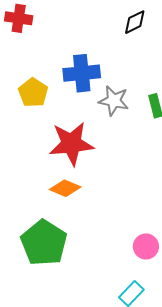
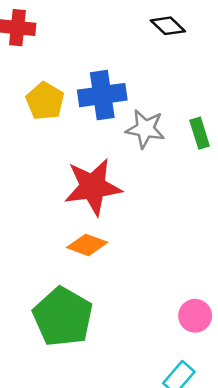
black diamond: (135, 22) -> (168, 26), turned 72
yellow pentagon: (33, 93) -> (45, 101), moved

